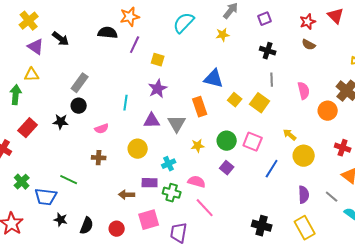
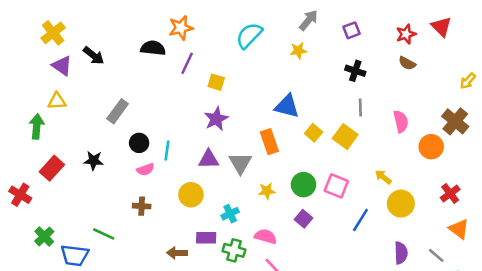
cyan line: (126, 103) -> (167, 150), moved
black circle: (79, 106) -> (139, 143), moved
red cross: (343, 148) -> (450, 193), turned 35

